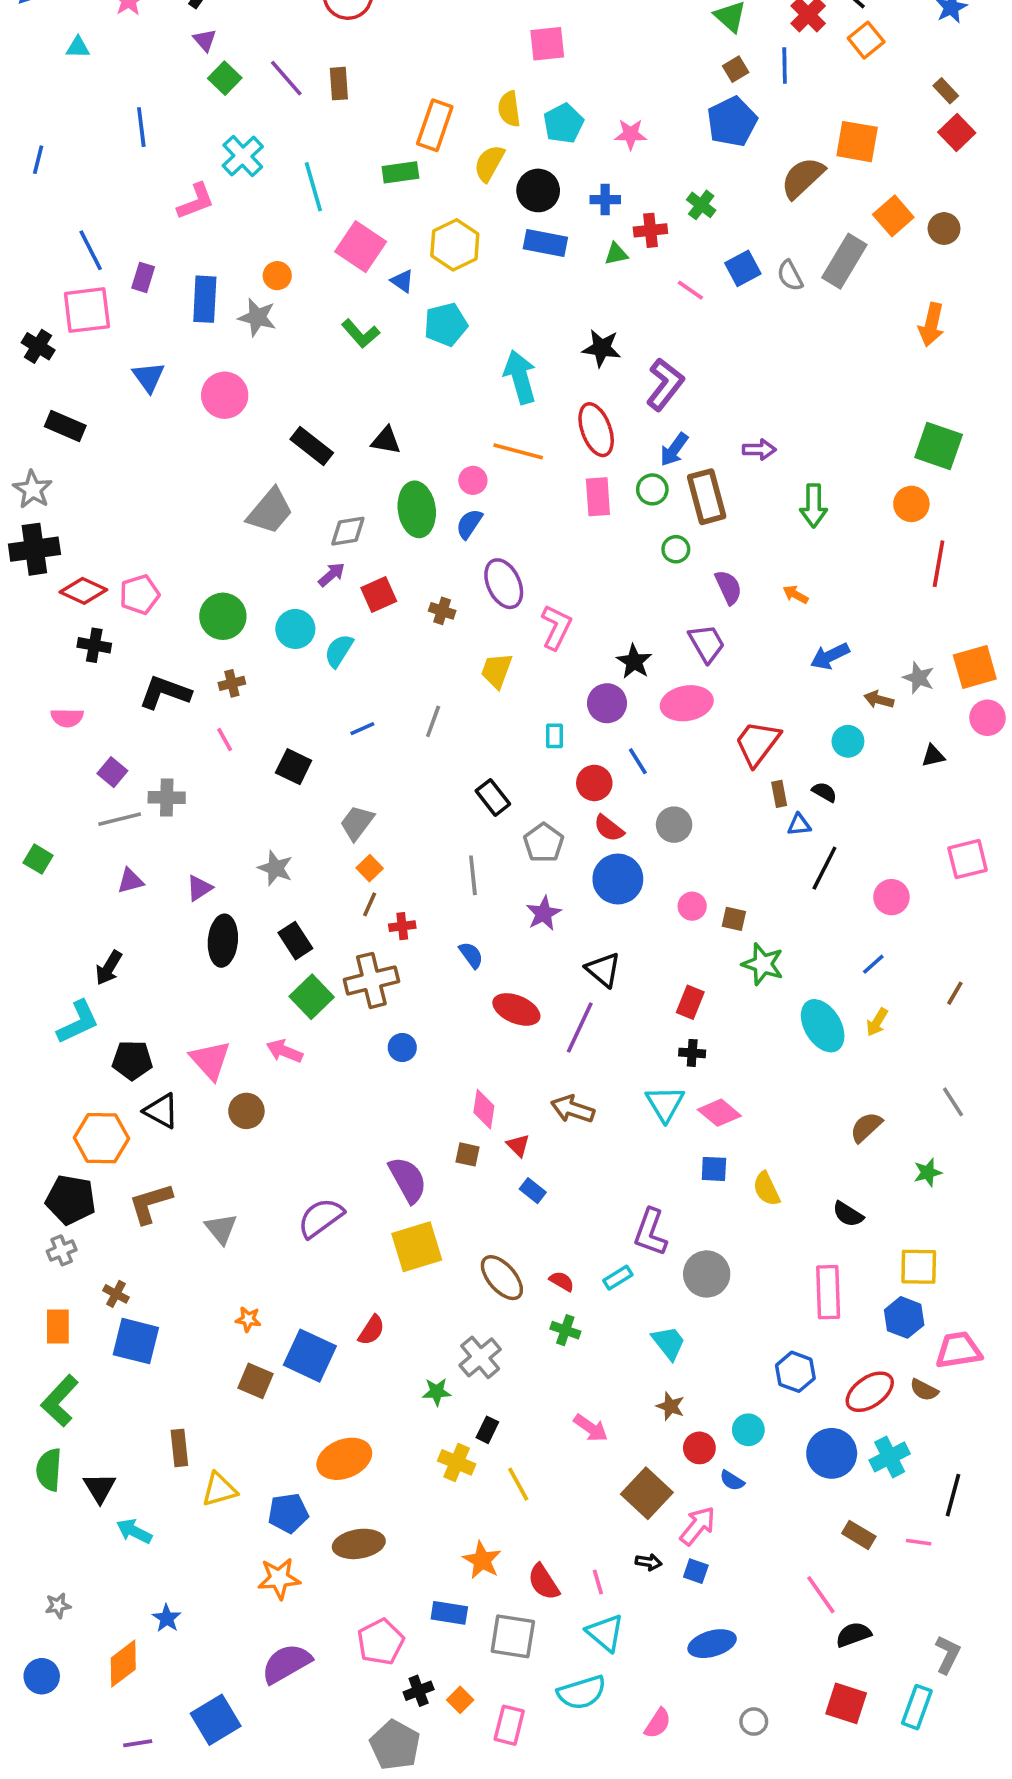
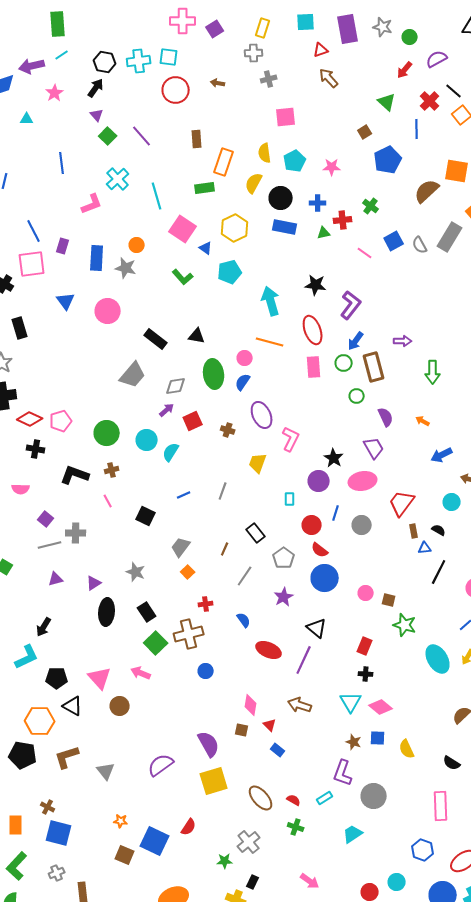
brown square: (736, 69) -> (365, 132), moved
brown rectangle: (339, 84) -> (197, 139), moved
black rectangle: (65, 426) -> (20, 328), turned 50
blue line: (638, 761) -> (336, 513), turned 49
gray circle: (674, 825) -> (362, 525), moved
gray line: (473, 875) -> (245, 576), turned 40
brown line: (370, 904) -> (225, 549), moved
gray cross: (62, 1250) -> (57, 873), moved
cyan trapezoid: (669, 1343) -> (353, 834), turned -85
brown star: (670, 1406) -> (354, 742), moved

